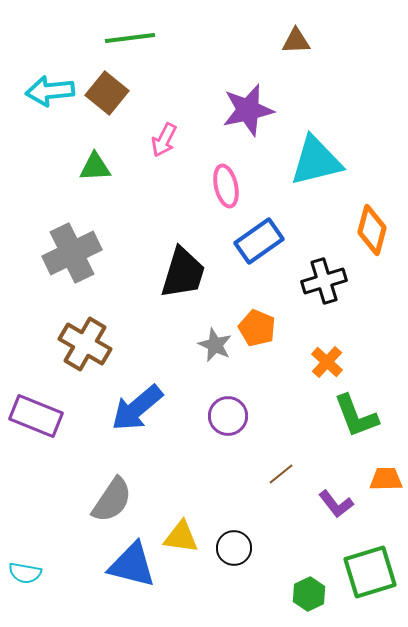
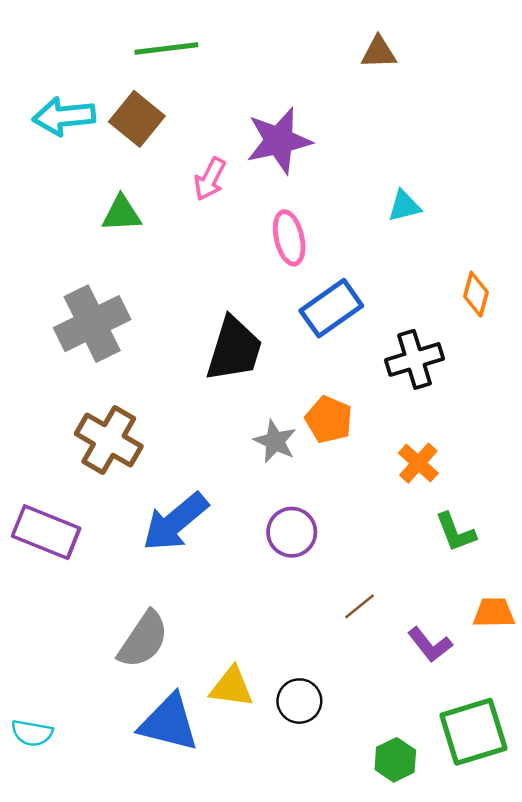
purple star: (248, 110) -> (279, 141), moved
cyan triangle: (316, 161) -> (404, 206), size x0.5
orange diamond: (372, 230) -> (476, 294), size x0.7
green L-shape: (356, 416) -> (455, 532), size x0.7

